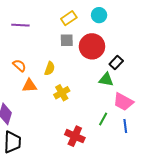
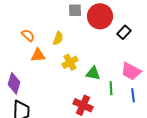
green triangle: (106, 80) -> (93, 73), moved
green line: (103, 119) -> (111, 88), turned -32

